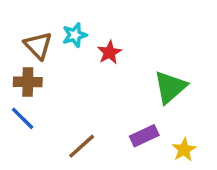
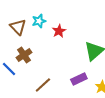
brown cross: (28, 82) -> (24, 55), moved, turned -35

